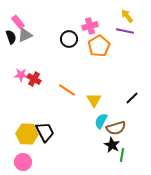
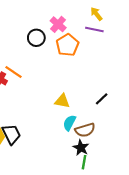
pink cross: (90, 26) -> (58, 24), turned -35
orange line: (67, 90) -> (13, 72), moved
yellow triangle: (94, 100) -> (62, 101), turned -49
green line: (122, 155) -> (84, 162), moved

